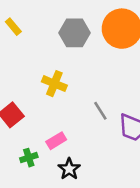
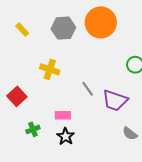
yellow rectangle: (13, 27) -> (22, 30), moved
pink rectangle: (56, 141) -> (63, 115), moved, turned 35

